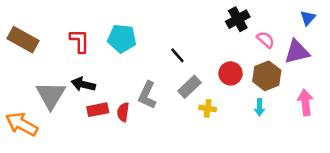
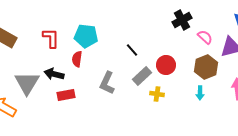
red circle: (231, 73) -> (166, 65), moved
red semicircle: (123, 112) -> (77, 59), moved

